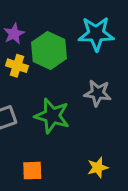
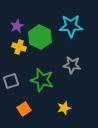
yellow star: (98, 168) -> (64, 108), moved
orange square: (32, 171) -> (24, 109), moved, turned -32

